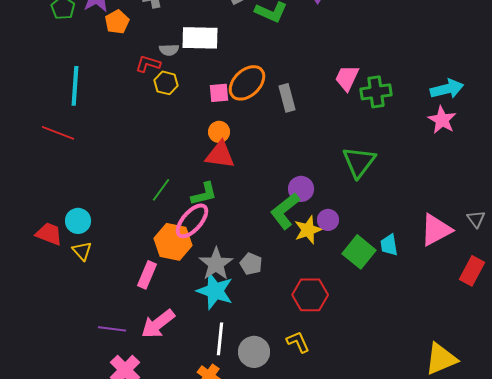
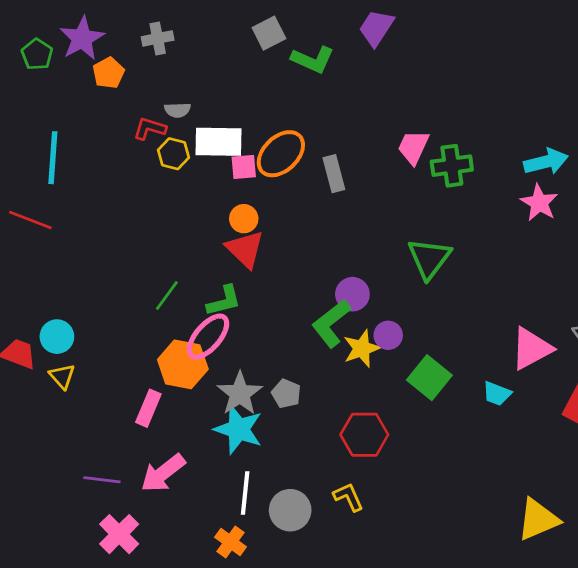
white rectangle: (200, 38) -> (219, 142), moved
red triangle: (220, 155) -> (245, 249), turned 36
cyan trapezoid: (389, 245) -> (497, 394), moved, turned -60

